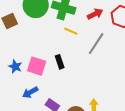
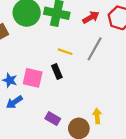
yellow line: (71, 31) -> (65, 52), moved
blue arrow: (30, 92) -> (14, 102), moved

